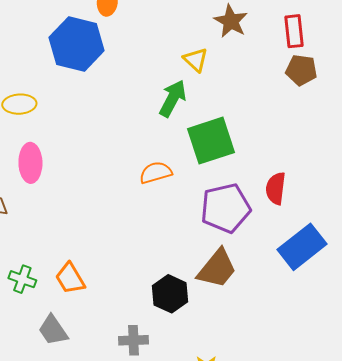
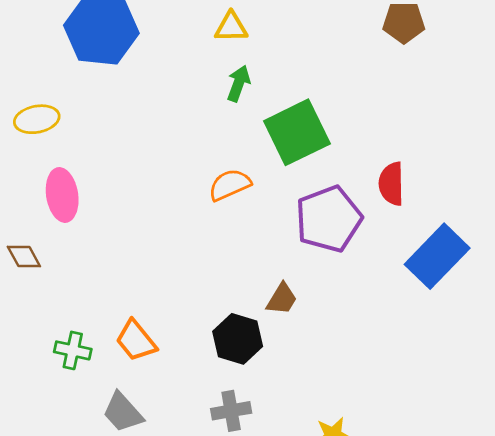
yellow triangle: (196, 60) -> (231, 27), moved, turned -36
green arrow: (173, 98) -> (239, 83), size x0.7
brown trapezoid: (217, 269) -> (282, 299), moved, size x0.6
black hexagon: (170, 294) -> (238, 339), moved

